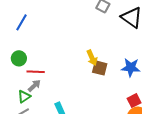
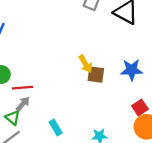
green triangle: (24, 96) -> (13, 118), turned -40

